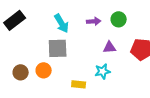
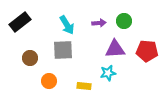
purple triangle: (110, 47) -> (115, 49), size x1.5
orange circle: (44, 70) -> (49, 81), moved
brown circle: (21, 72) -> (30, 58), moved

